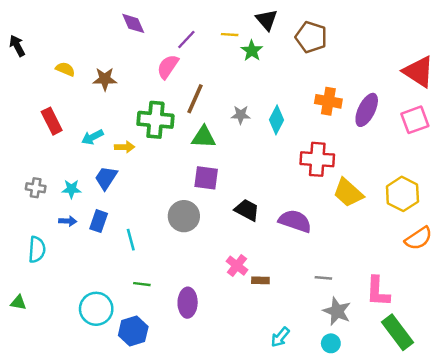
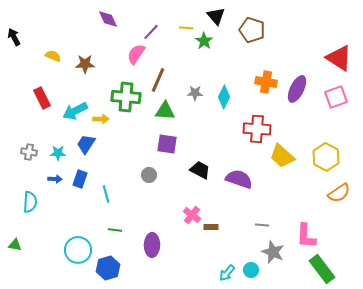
cyan arrow: (92, 137) -> (75, 111), size x1.4
gray circle: (184, 216) -> (149, 175), size x0.6
cyan circle: (331, 343) -> (251, 270), moved

